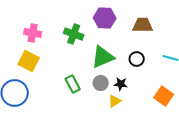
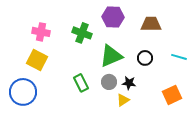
orange square: (164, 96) -> (172, 95), turned 30

